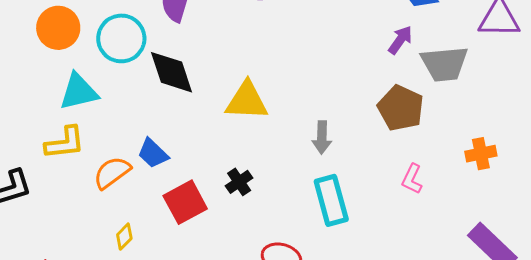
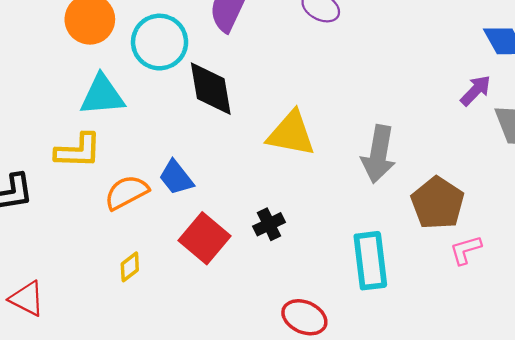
brown pentagon: (401, 108) -> (438, 203), moved
gray arrow: (322, 137) -> (379, 154), moved, size x1.5
pink L-shape: (412, 179) -> (466, 250), turned 40
red square: (185, 202) -> (205, 238), turned -30

